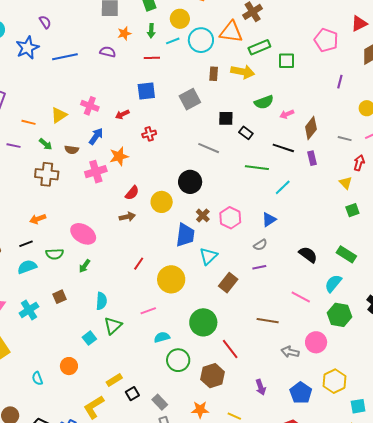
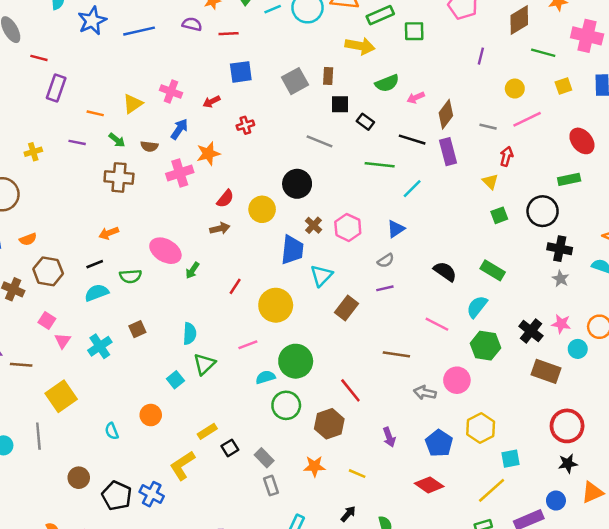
red line: (152, 58) -> (229, 34), moved
brown rectangle: (214, 74) -> (328, 76), moved
purple rectangle: (312, 158) -> (448, 152), size x1.5
green arrow: (85, 266) -> (192, 270), moved
green circle: (203, 322) -> (296, 361), moved

